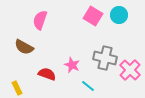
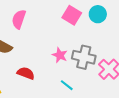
pink star: (72, 65) -> (60, 55), moved

